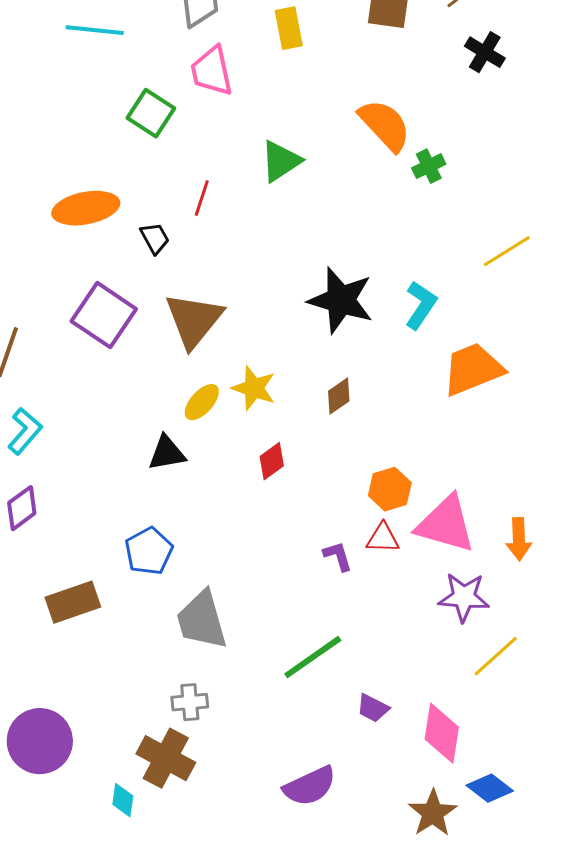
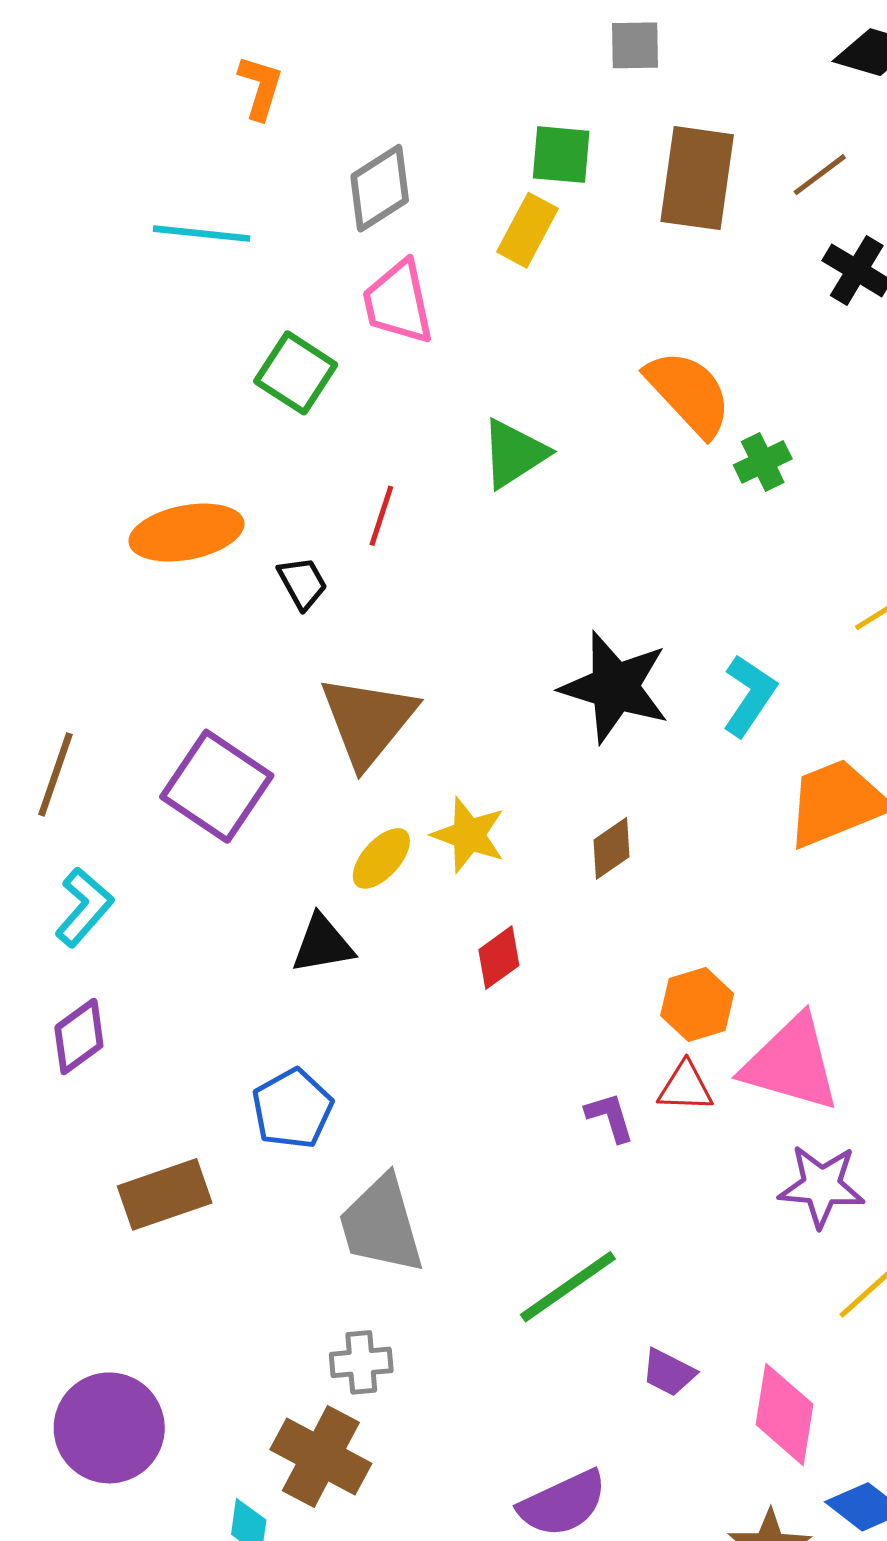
yellow rectangle: (289, 28) -> (527, 230), turned 39
purple square: (104, 315) -> (217, 786), moved

